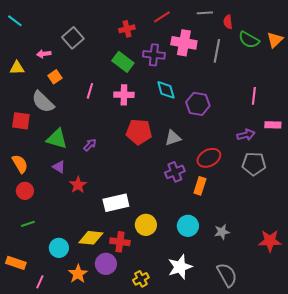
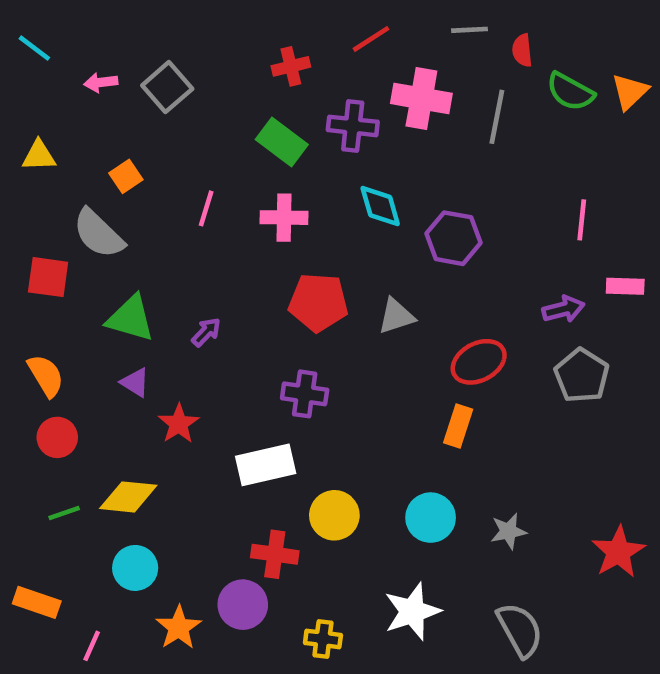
pink arrow: (44, 54) -> (101, 82), moved
gray pentagon: (254, 164) -> (582, 376), turned 30
purple cross: (175, 172) -> (305, 394), moved, turned 30
yellow diamond: (91, 238) -> (128, 497), moved
red star: (270, 241) -> (618, 552), turned -30
yellow cross: (141, 279) -> (323, 639), turned 35

